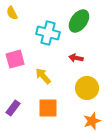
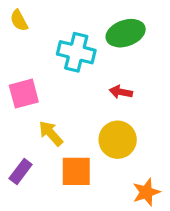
green ellipse: (79, 21) -> (126, 33), turned 35
yellow arrow: (43, 76) -> (51, 133), moved
yellow circle: (87, 88) -> (118, 140), moved

